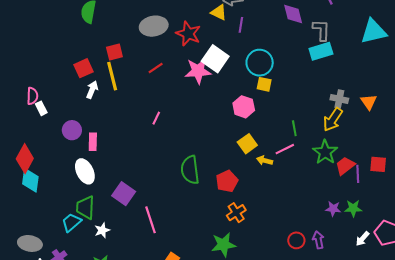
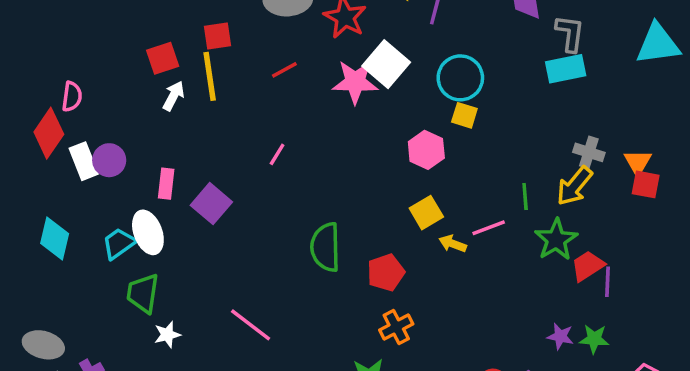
white rectangle: (41, 108) -> (84, 161), moved, size x1.5
green line: (294, 128) -> (525, 197), moved
purple circle: (72, 130) -> (109, 160), moved
red diamond: (25, 159) -> (49, 133), moved
red square: (378, 164) -> (646, 184), moved
purple square: (124, 194) -> (211, 204), moved
pink line: (151, 220) -> (251, 325), turned -40
cyan trapezoid: (71, 222) -> (119, 243), moved

